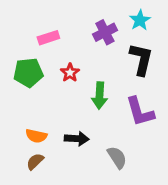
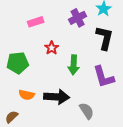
green pentagon: (28, 73) -> (18, 63), moved
black arrow: (77, 139) -> (57, 97), size x1.4
brown semicircle: (35, 161) -> (12, 117), moved

